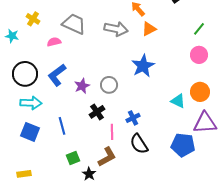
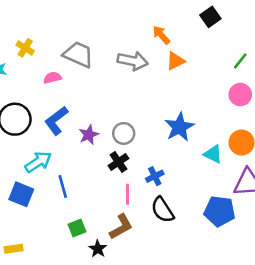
blue star: (143, 66) -> (179, 127), moved
cyan arrow: (31, 103) -> (38, 162), moved, turned -35
black cross: (97, 112) -> (118, 162), moved

